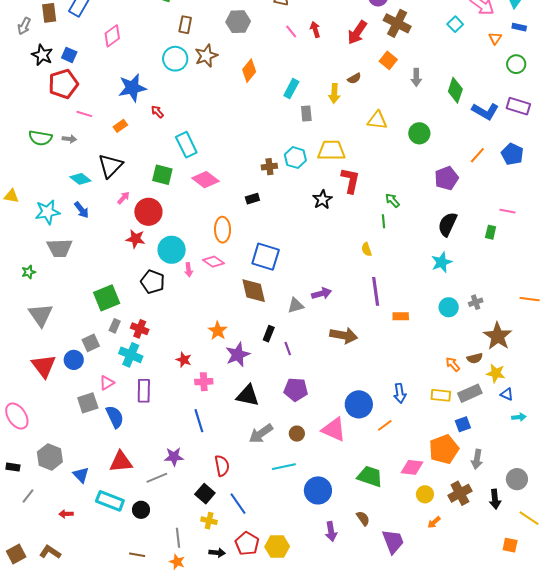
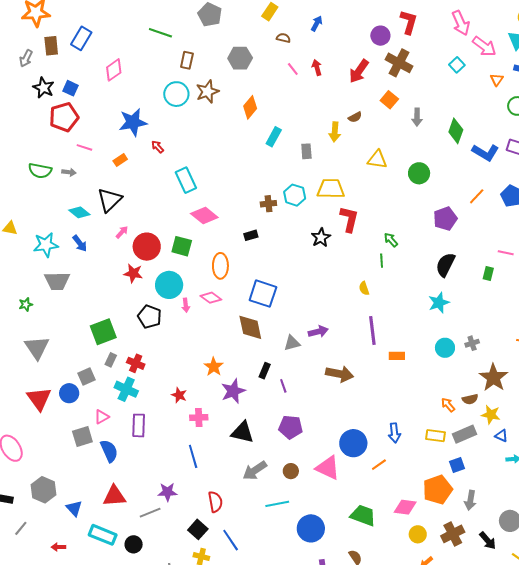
cyan rectangle: (291, 89) -> (274, 137), moved
green square: (162, 175) -> (182, 246), moved
black arrow: (495, 499) -> (488, 541), turned -36

